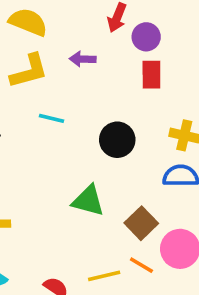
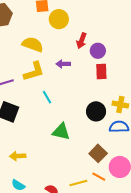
cyan line: (51, 118) -> (47, 97), turned 48
black circle: (117, 140) -> (96, 111), moved
green triangle: (88, 201) -> (61, 132), moved

